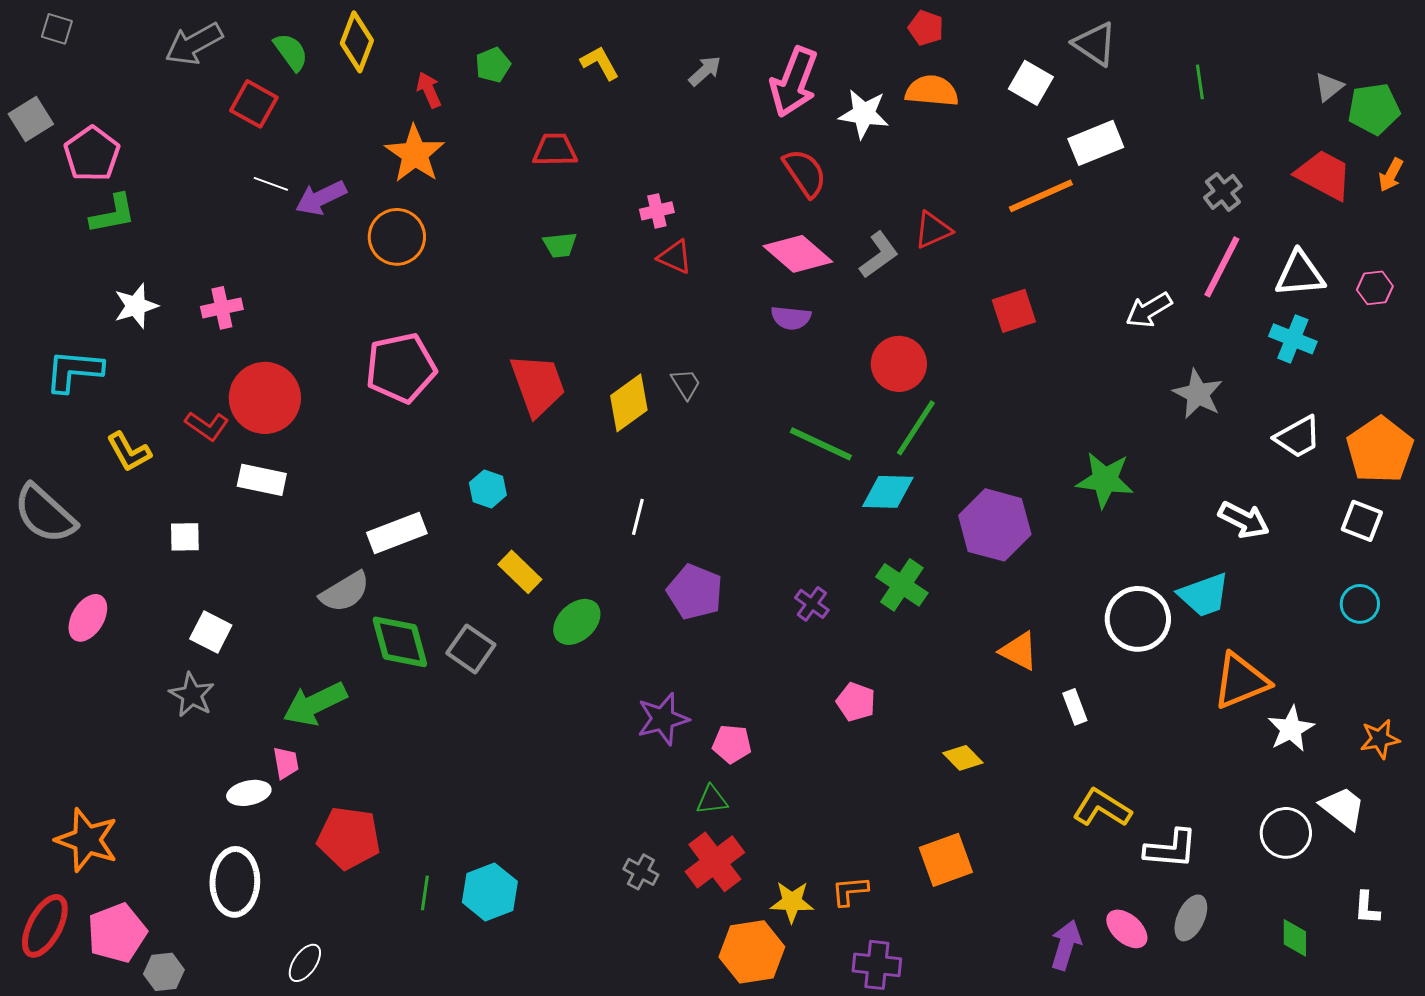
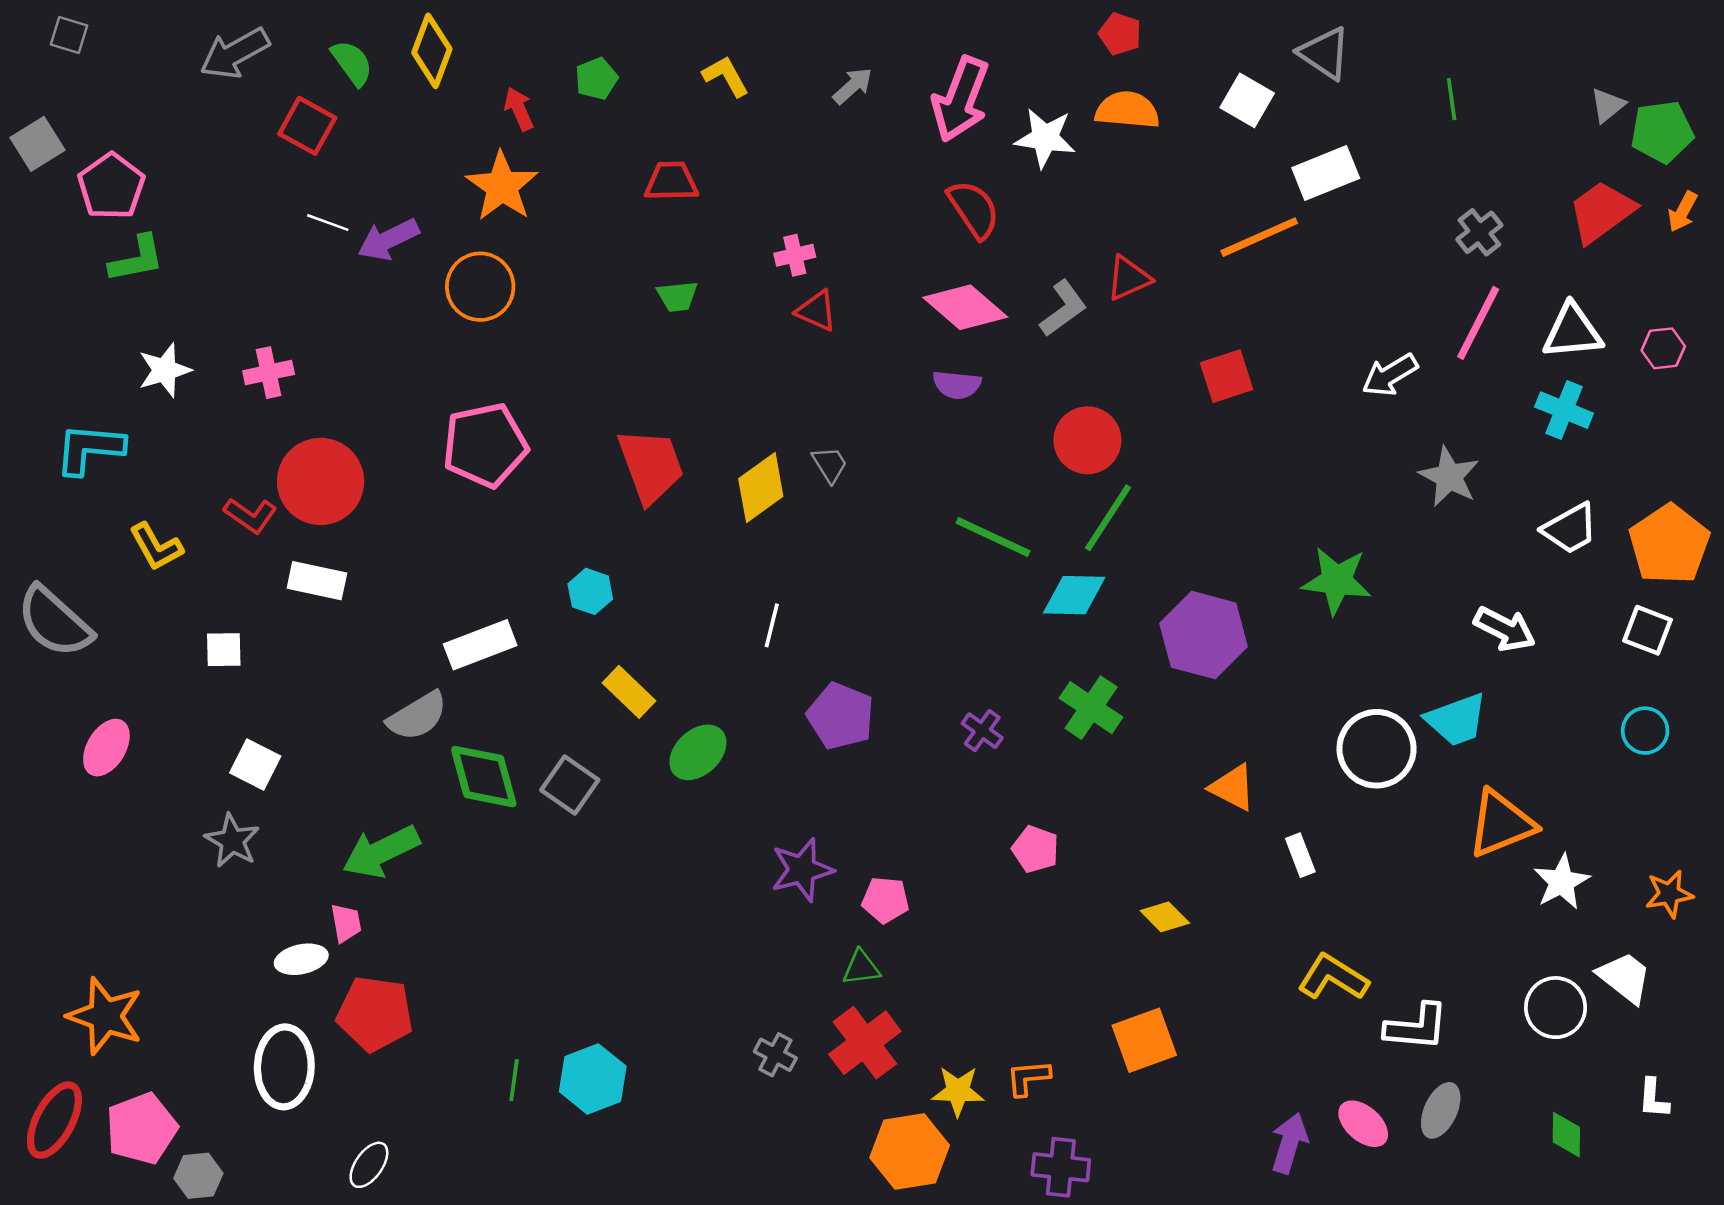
red trapezoid: (1324, 175) -> (1602, 212), turned -64
red pentagon: (349, 838) -> (375, 1014), moved

